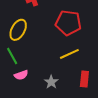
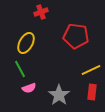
yellow line: (69, 54) -> (91, 70), moved
gray star: (51, 82) -> (59, 95), size x1.5

